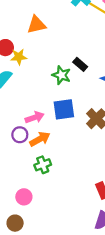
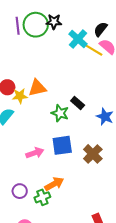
orange triangle: (36, 25) -> (37, 88), moved
purple circle: (20, 135) -> (20, 191), moved
orange arrow: (40, 139) -> (54, 184), moved

